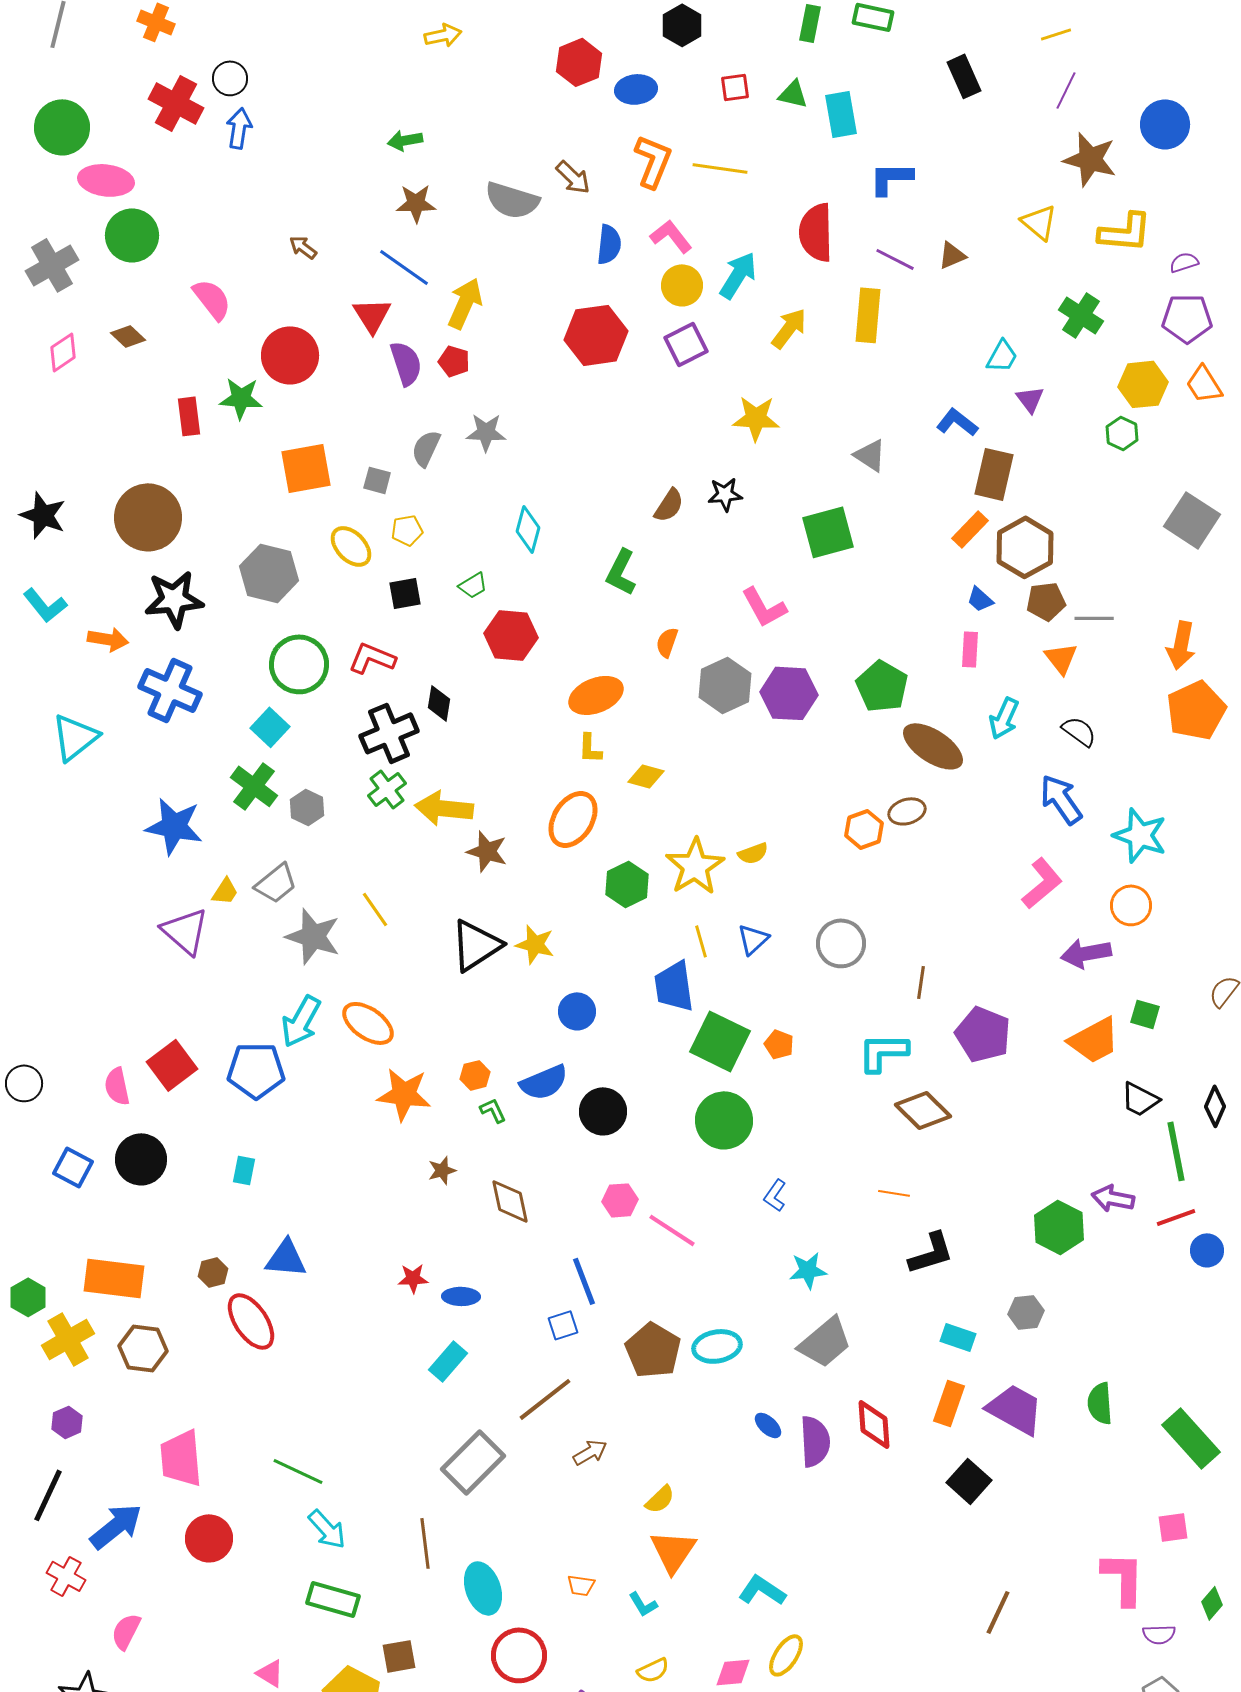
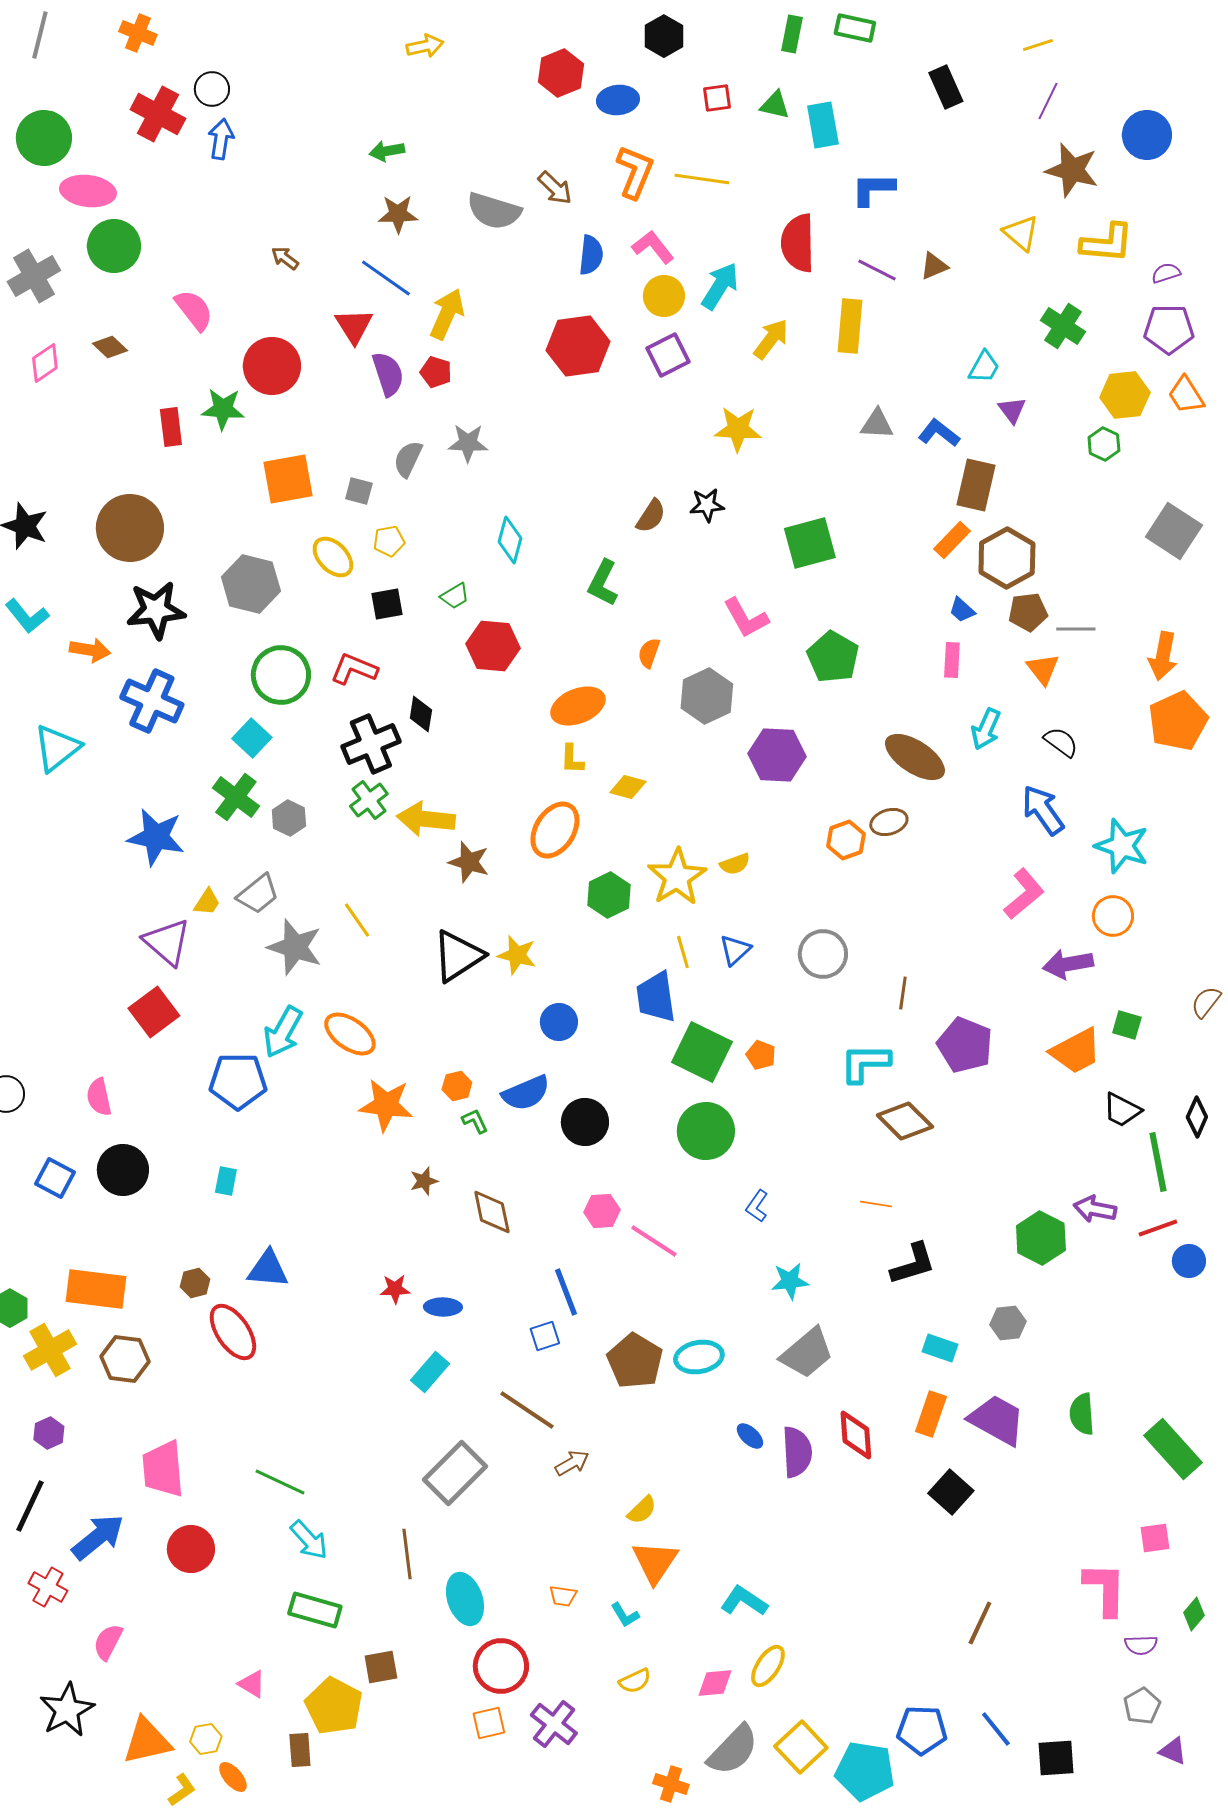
gray triangle: (870, 455) -> (877, 424), moved, turned -30
green pentagon: (882, 686) -> (833, 657), moved
purple hexagon: (789, 693) -> (777, 755), moved
red square: (172, 1065) -> (154, 1012), moved
brown line: (545, 1399) -> (527, 1410), turned 72

